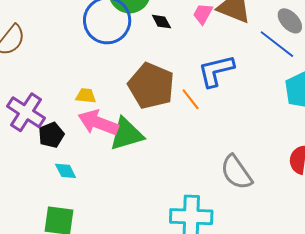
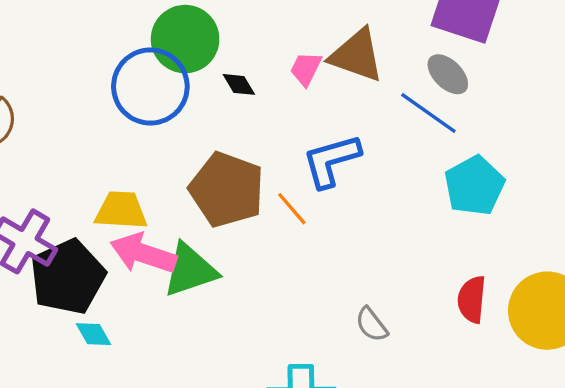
yellow trapezoid: (86, 96) -> (121, 210), size x1.6
black pentagon: (51, 135) -> (68, 277), size x1.8
gray semicircle: (236, 172) -> (372, 324), size x0.6

